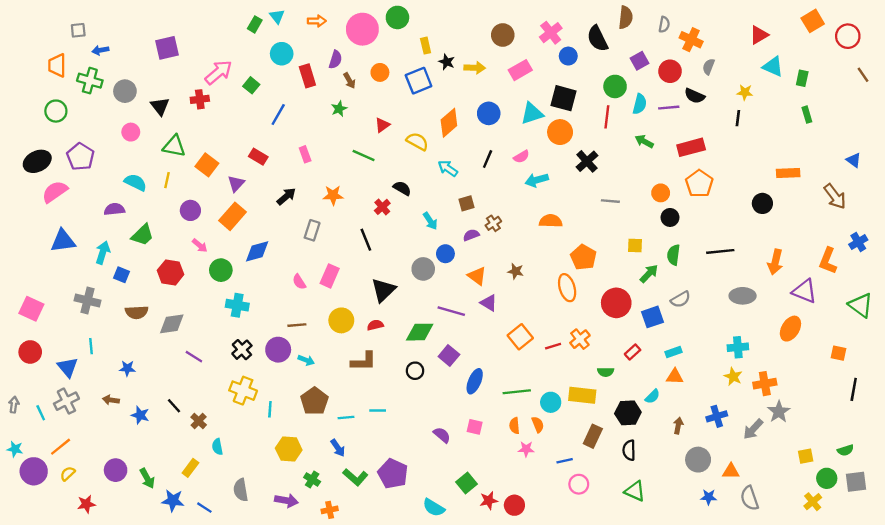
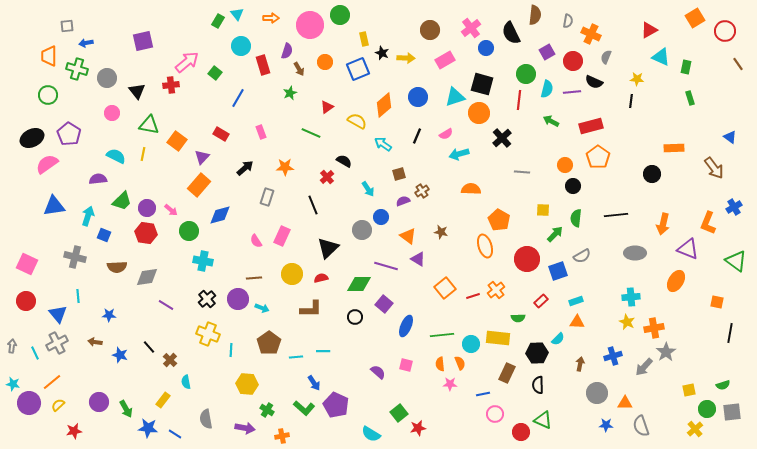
purple circle: (190, 210) -> (147, 208), moved
blue arrow: (338, 448) -> (314, 383), moved
red circle: (514, 505) -> (521, 432), moved

